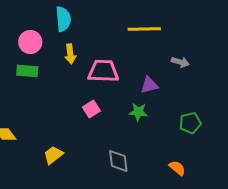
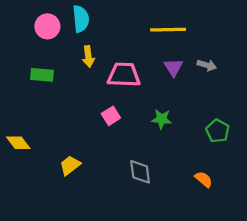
pink circle: (30, 42) -> (47, 26), moved
purple triangle: (149, 85) -> (173, 67), moved, turned -48
green pentagon: (190, 123) -> (218, 131), turned -30

